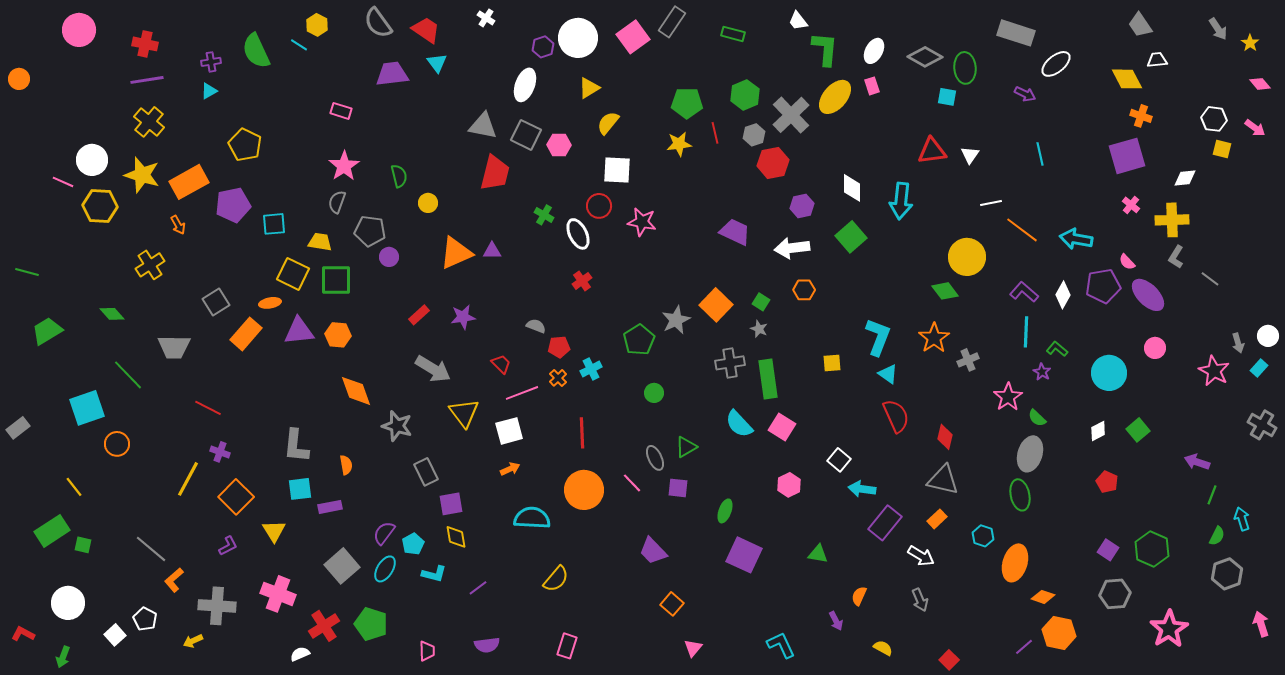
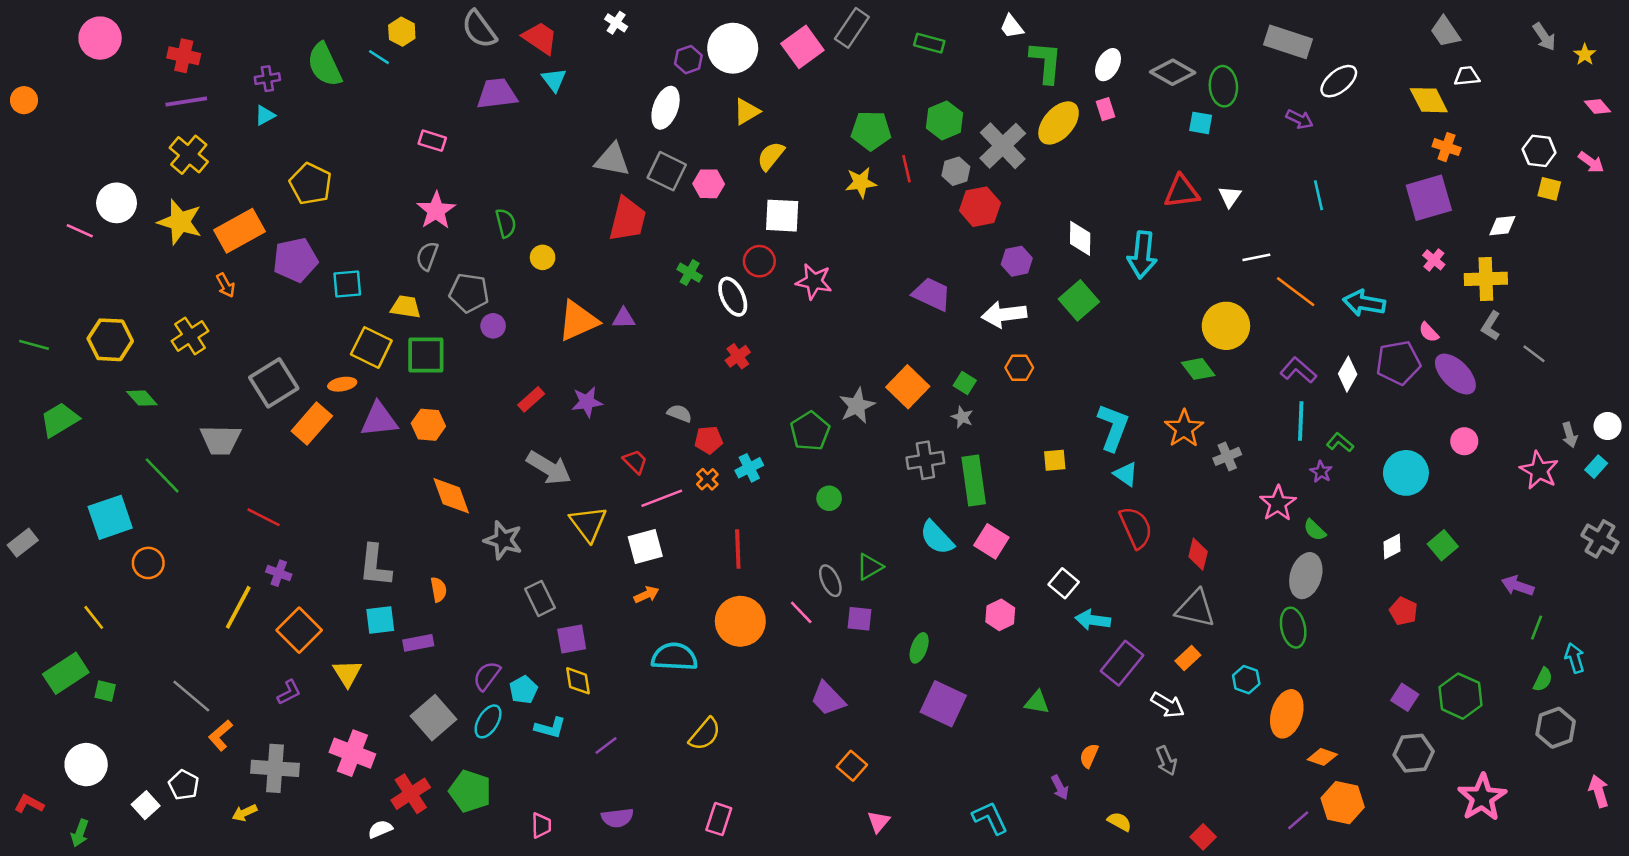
yellow hexagon: (100, 206) -> (110, 340), moved
gray square: (216, 302) -> (274, 383), size x1.4

